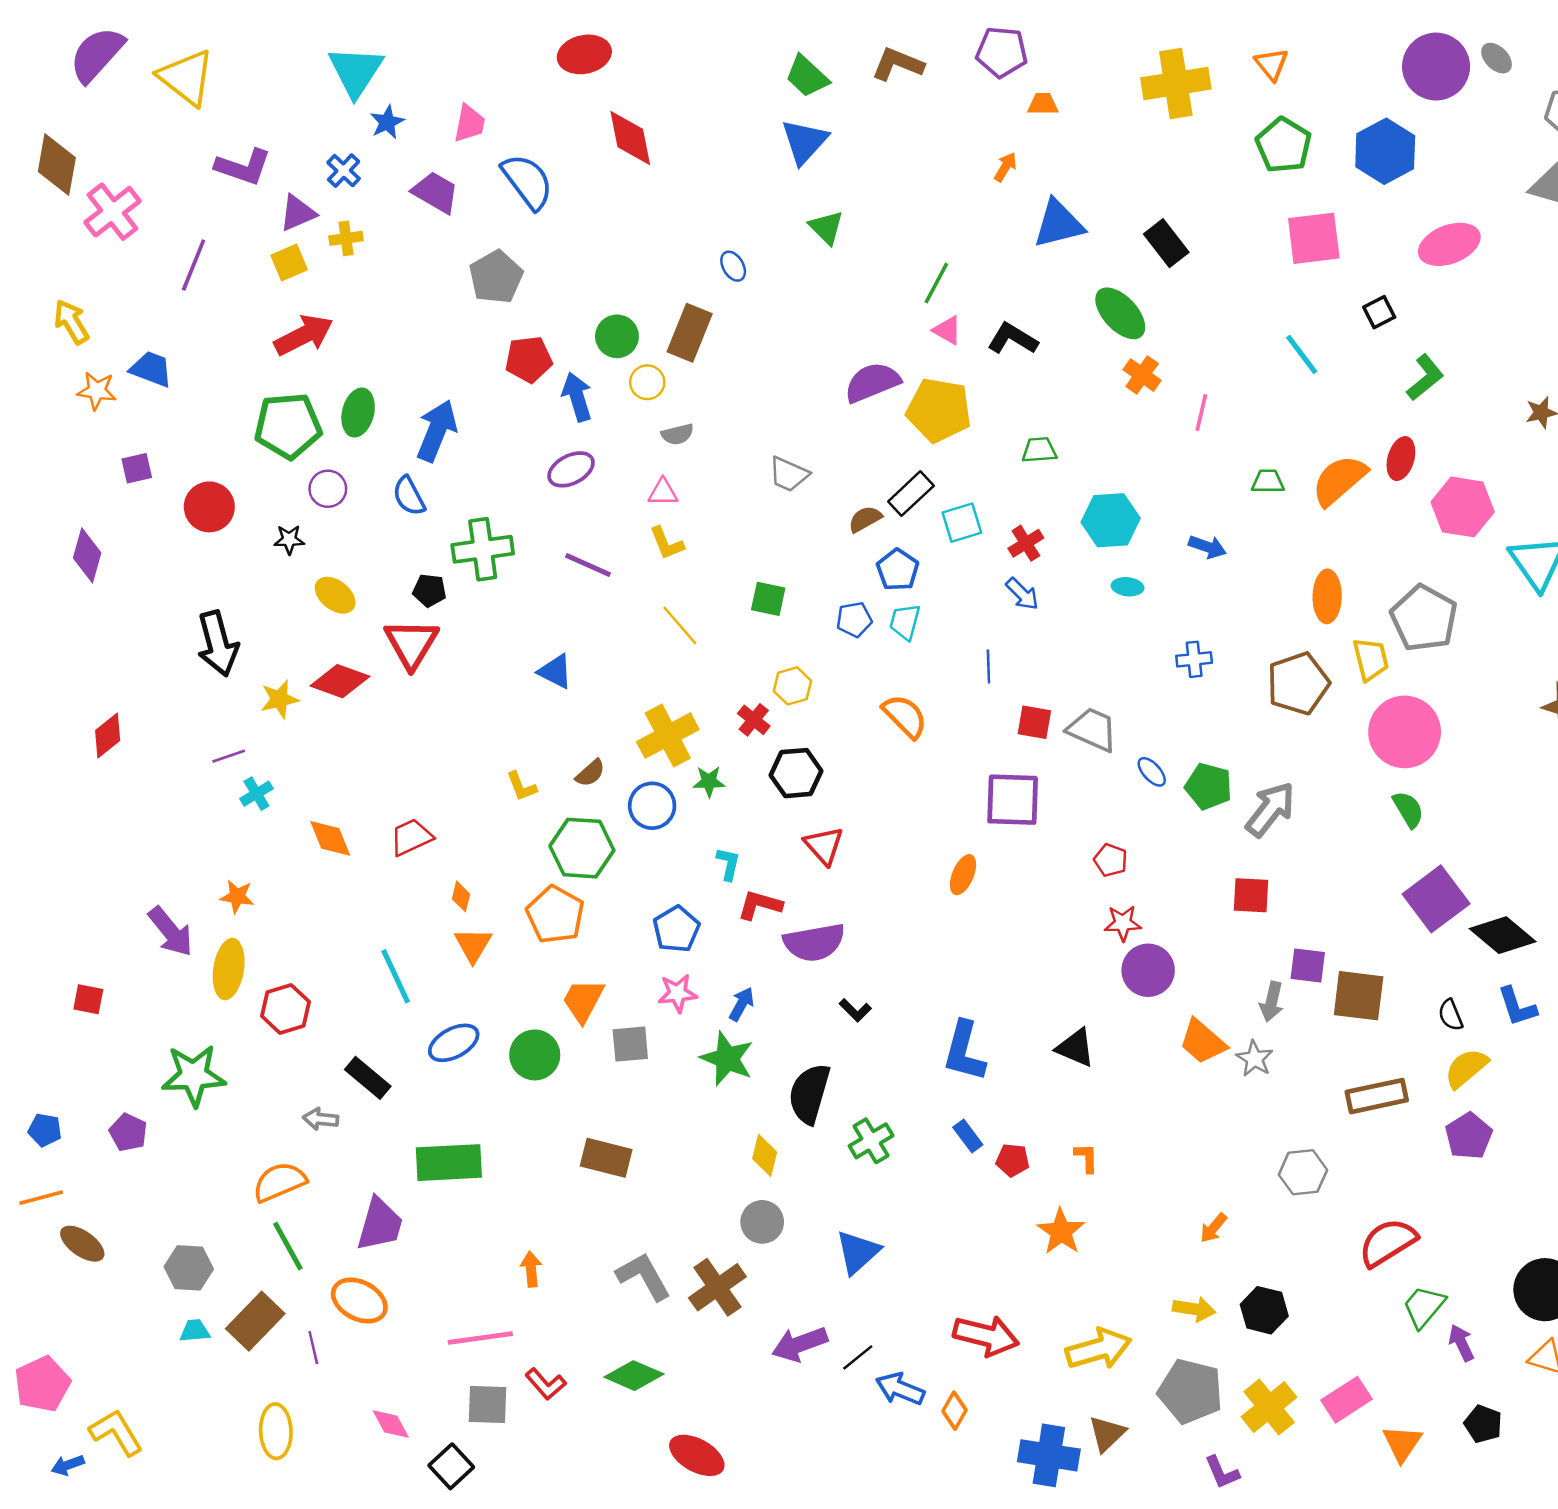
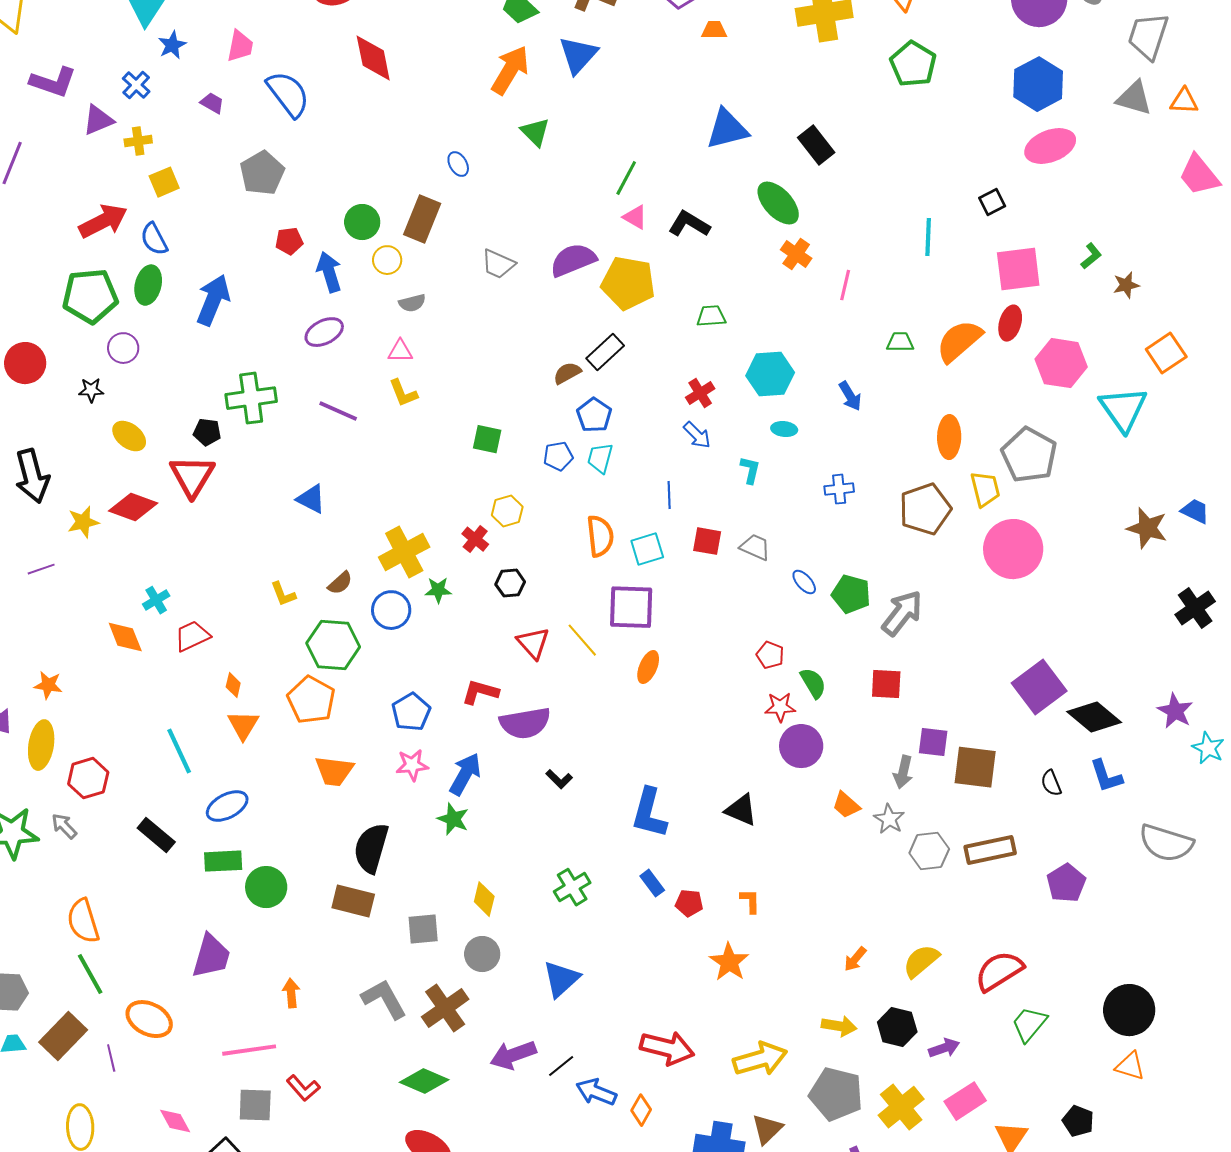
blue triangle: (805, 142) -> (578, 55), moved
blue hexagon: (1385, 151) -> (1038, 84), moved
orange arrow: (1005, 167) -> (510, 70), moved, size x2.0
purple trapezoid: (436, 192) -> (212, 103), size x0.6
pink square: (1314, 238) -> (1018, 269), moved
yellow square: (289, 263) -> (164, 182), moved
cyan line: (1302, 354) -> (928, 237), turned 39
red pentagon: (529, 359) -> (289, 241), size x0.7
green L-shape: (1425, 377) -> (1091, 256), moved, size x0.7
gray trapezoid: (789, 474) -> (498, 264), moved
blue semicircle: (409, 496) -> (154, 239), moved
cyan square: (962, 523) -> (647, 549), moved
blue arrow: (1207, 547) -> (850, 396), turned 40
yellow line: (680, 625) -> (582, 640), moved
orange semicircle: (905, 716) -> (600, 536), turned 39
gray trapezoid: (1092, 730) -> (755, 547), size x0.7
black hexagon: (796, 773) -> (510, 583), size x0.7
cyan cross: (256, 794) -> (156, 600), moved
purple square: (1013, 800) -> (631, 607), moved
green semicircle: (1408, 809) -> (813, 683), moved
cyan L-shape: (728, 864) -> (750, 470), moved
orange trapezoid: (583, 1001) -> (334, 771), turned -111
blue arrow: (742, 1004) -> (465, 774), size x1.5
orange trapezoid: (1203, 1042) -> (846, 805), size x0.7
gray square: (630, 1044) -> (423, 929), moved
green circle: (535, 1055) -> (266, 887), moved
green star: (727, 1059) -> (453, 819), size x0.7
yellow semicircle: (1466, 1068) -> (921, 961), moved
black semicircle: (809, 1094) -> (371, 848), moved
gray arrow: (321, 1119) -> (64, 826), moved, turned 40
green rectangle: (449, 1163) -> (223, 861), moved, size x0.7
gray hexagon: (1303, 1172) -> (929, 851), moved
orange semicircle: (279, 1182) -> (83, 921), turned -84
purple trapezoid: (380, 1224) -> (211, 956), moved
purple arrow: (1461, 1343) -> (944, 1048), moved, turned 96
green diamond: (634, 1376) -> (424, 1081), moved

